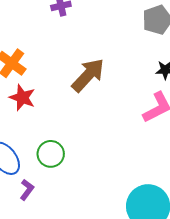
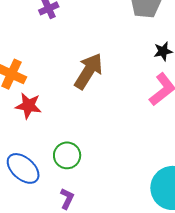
purple L-shape: (27, 190) -> (67, 199), moved

